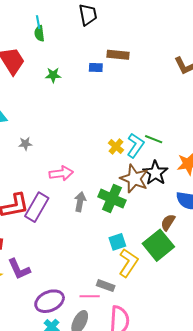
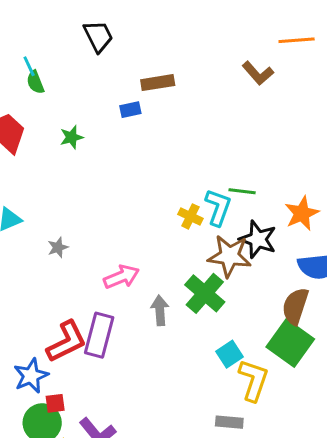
green cross: (112, 199) -> (205, 293), turned 32
brown semicircle: (168, 222) -> (295, 306), size x1.4

